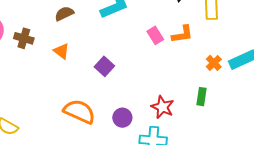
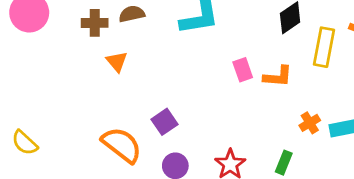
brown cross: (24, 38) -> (95, 23), moved, turned -30
purple square: (104, 66) -> (164, 122), moved

